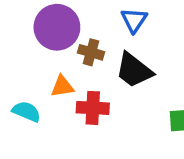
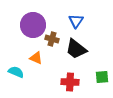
orange triangle: (62, 86) -> (36, 58), turned 32
red cross: (93, 108) -> (70, 82), moved

